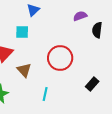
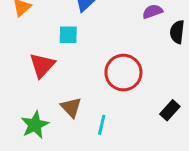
brown triangle: (24, 70) -> (71, 107), moved

